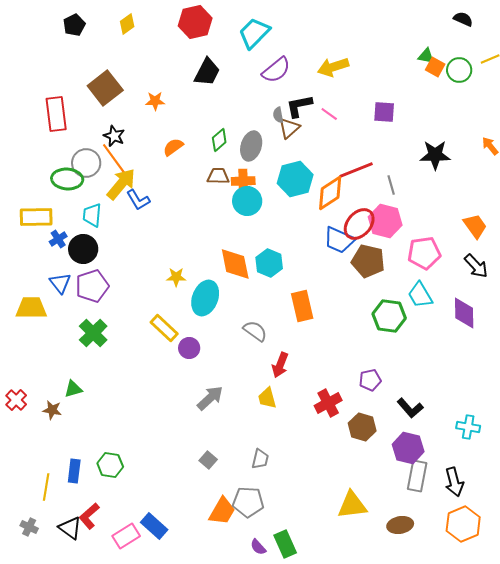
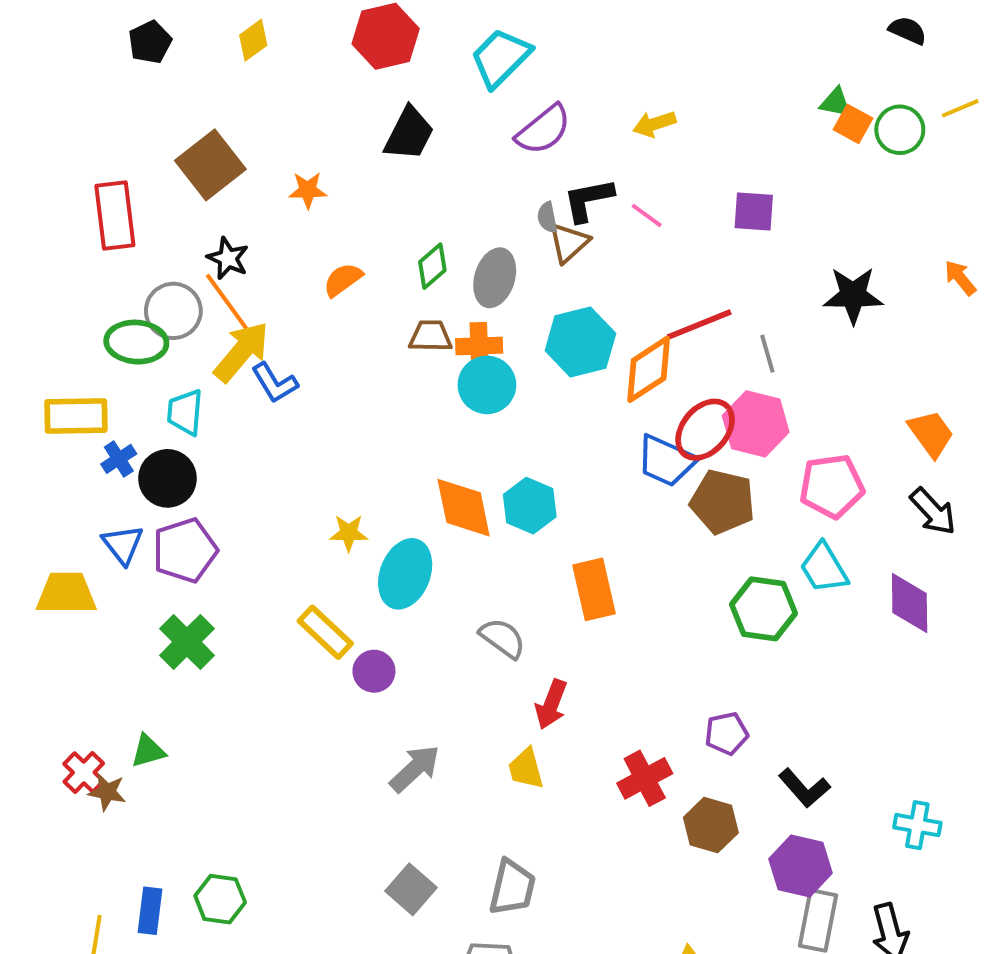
yellow arrow: (333, 67) -> (654, 124), size x0.7
red cross: (16, 400) -> (84, 772), moved
gray trapezoid: (260, 459) -> (512, 887), size x1.4
gray square: (208, 460) -> (411, 889), size x1.4

